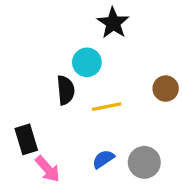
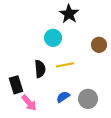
brown circle: (166, 89) -> (99, 45), moved
black semicircle: (66, 90) -> (40, 69), moved

